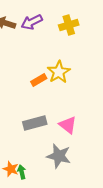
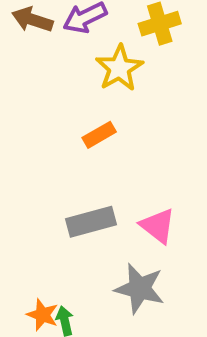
yellow star: (59, 72) -> (119, 68), moved

